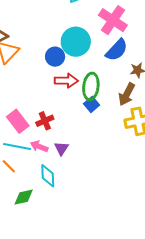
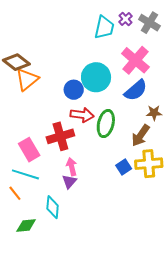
blue square: (92, 104) -> (124, 167), moved
red cross: (45, 121) -> (60, 136), moved, size x1.5
pink arrow: (39, 146) -> (72, 167), moved, turned 48

